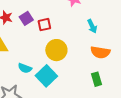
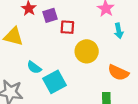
cyan arrow: (92, 26) -> (119, 31), moved
yellow circle: (56, 50) -> (87, 51), moved

